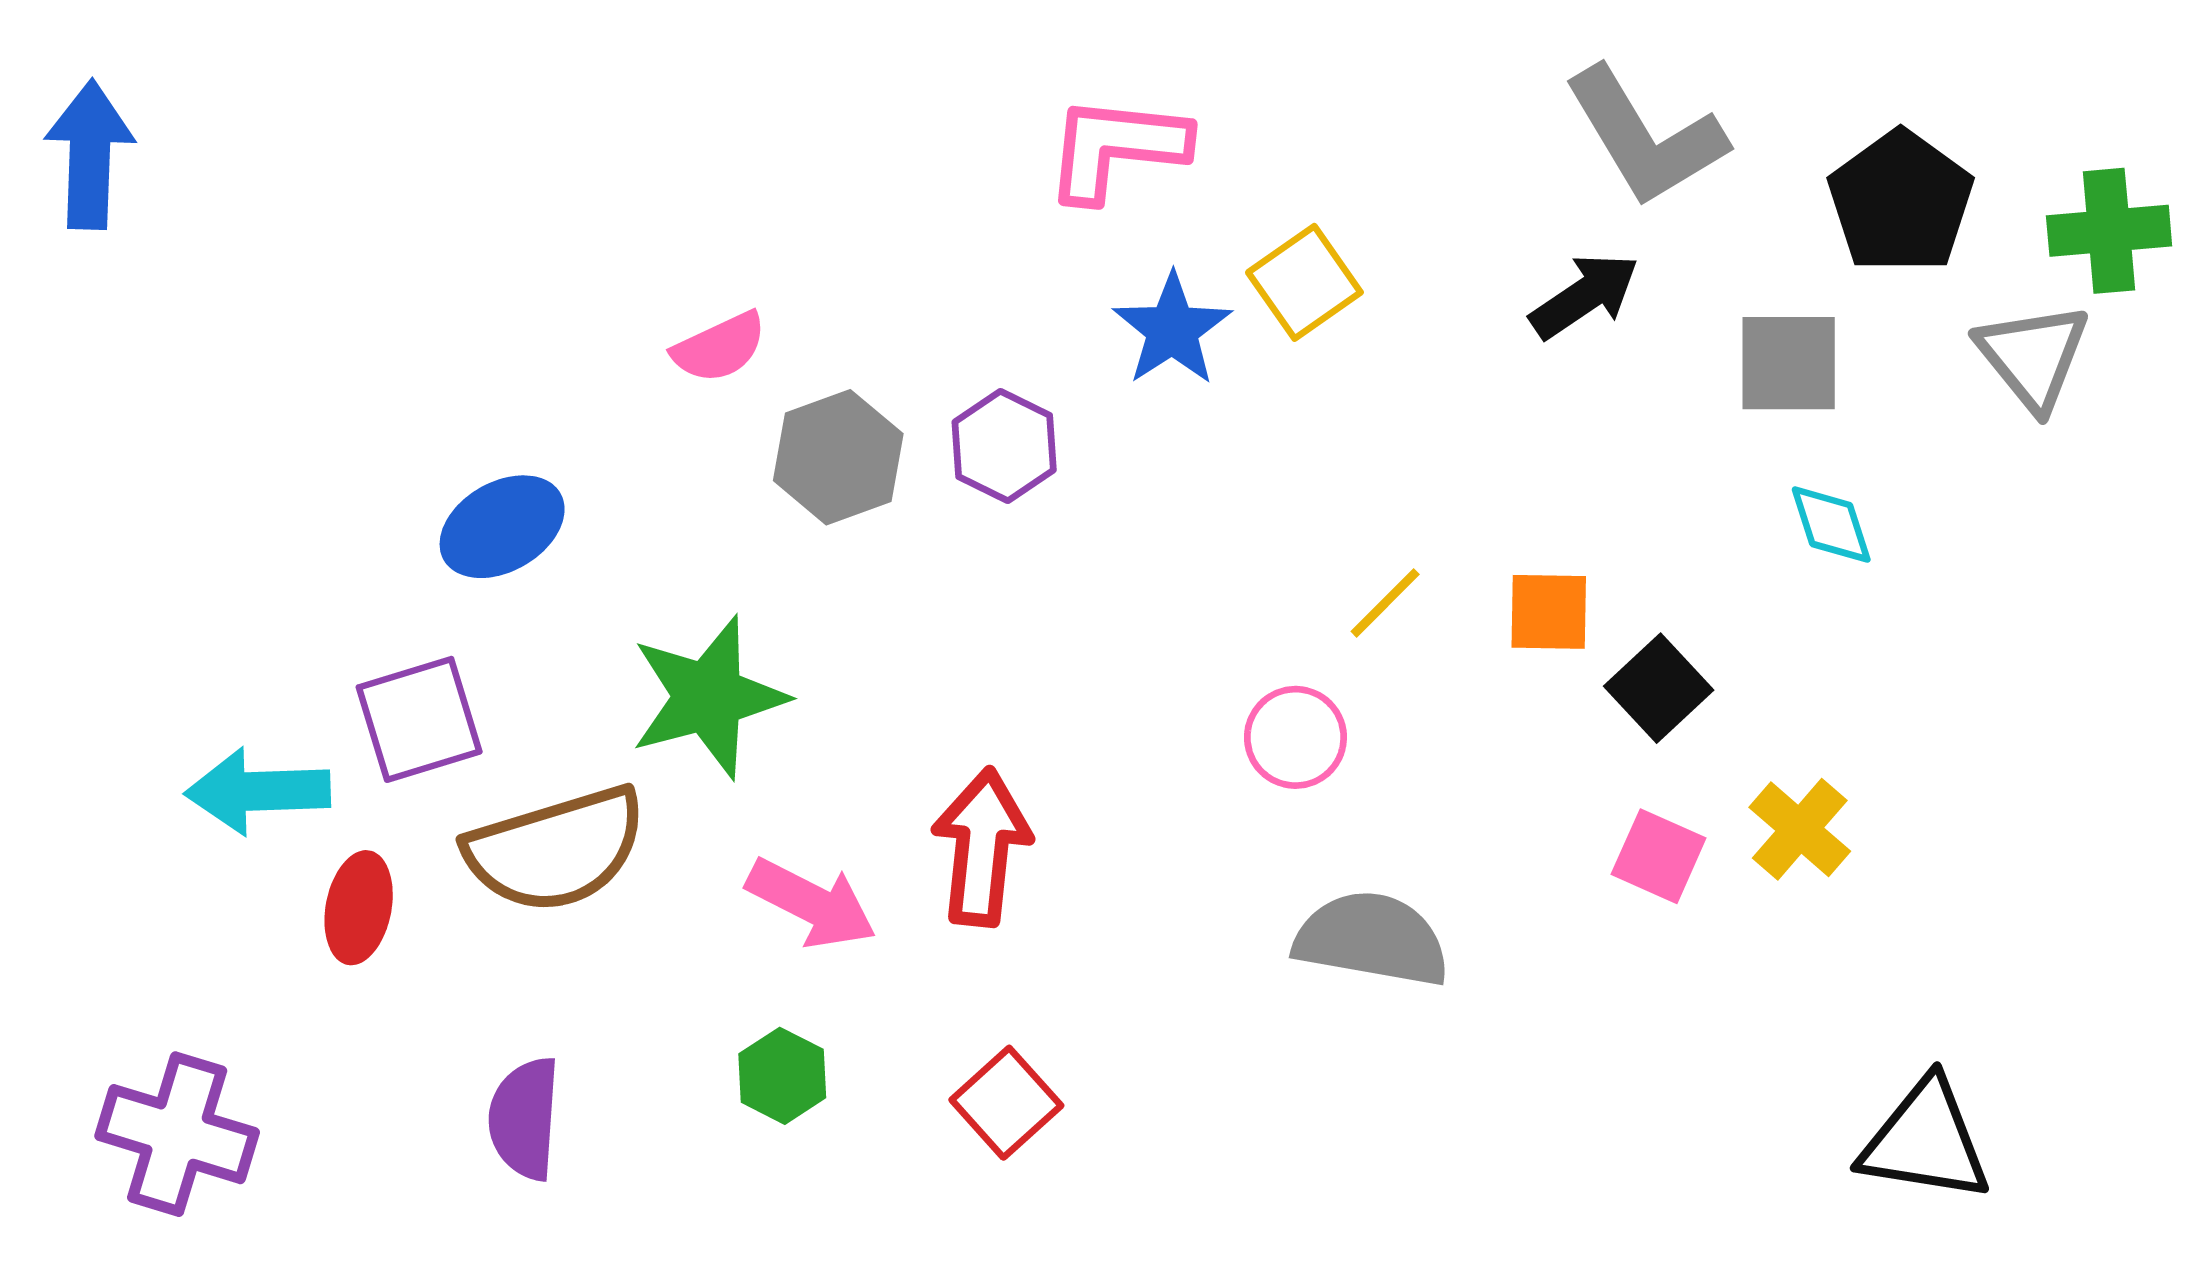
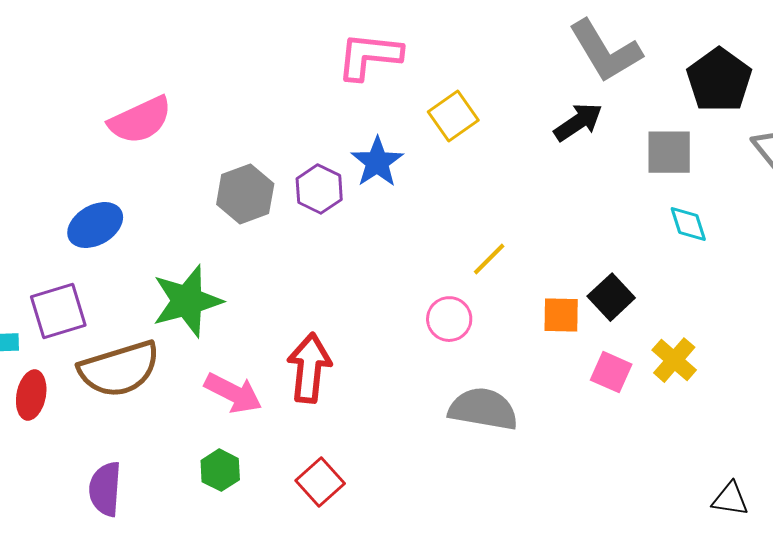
blue star: (1172, 329) -> (377, 162), moved
pink semicircle: (719, 347) -> (140, 120), moved, size x1.5
orange square: (1549, 612) -> (561, 315), moved
black triangle: (1925, 1141) -> (730, 499), size x0.6

